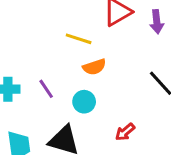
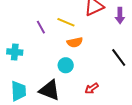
purple line: (46, 89) -> (41, 27), moved

